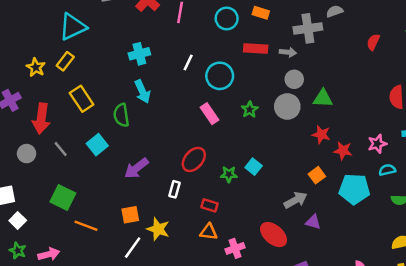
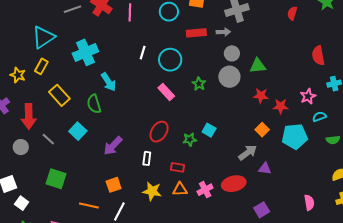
cyan cross: (139, 54) -> (85, 52), moved, size x1.4
orange line: (86, 226) -> (89, 206), moved
yellow star: (158, 229) -> (152, 191), moved
red ellipse: (274, 235) -> (234, 184), turned -45
pink cross: (235, 248) -> (205, 190), moved

